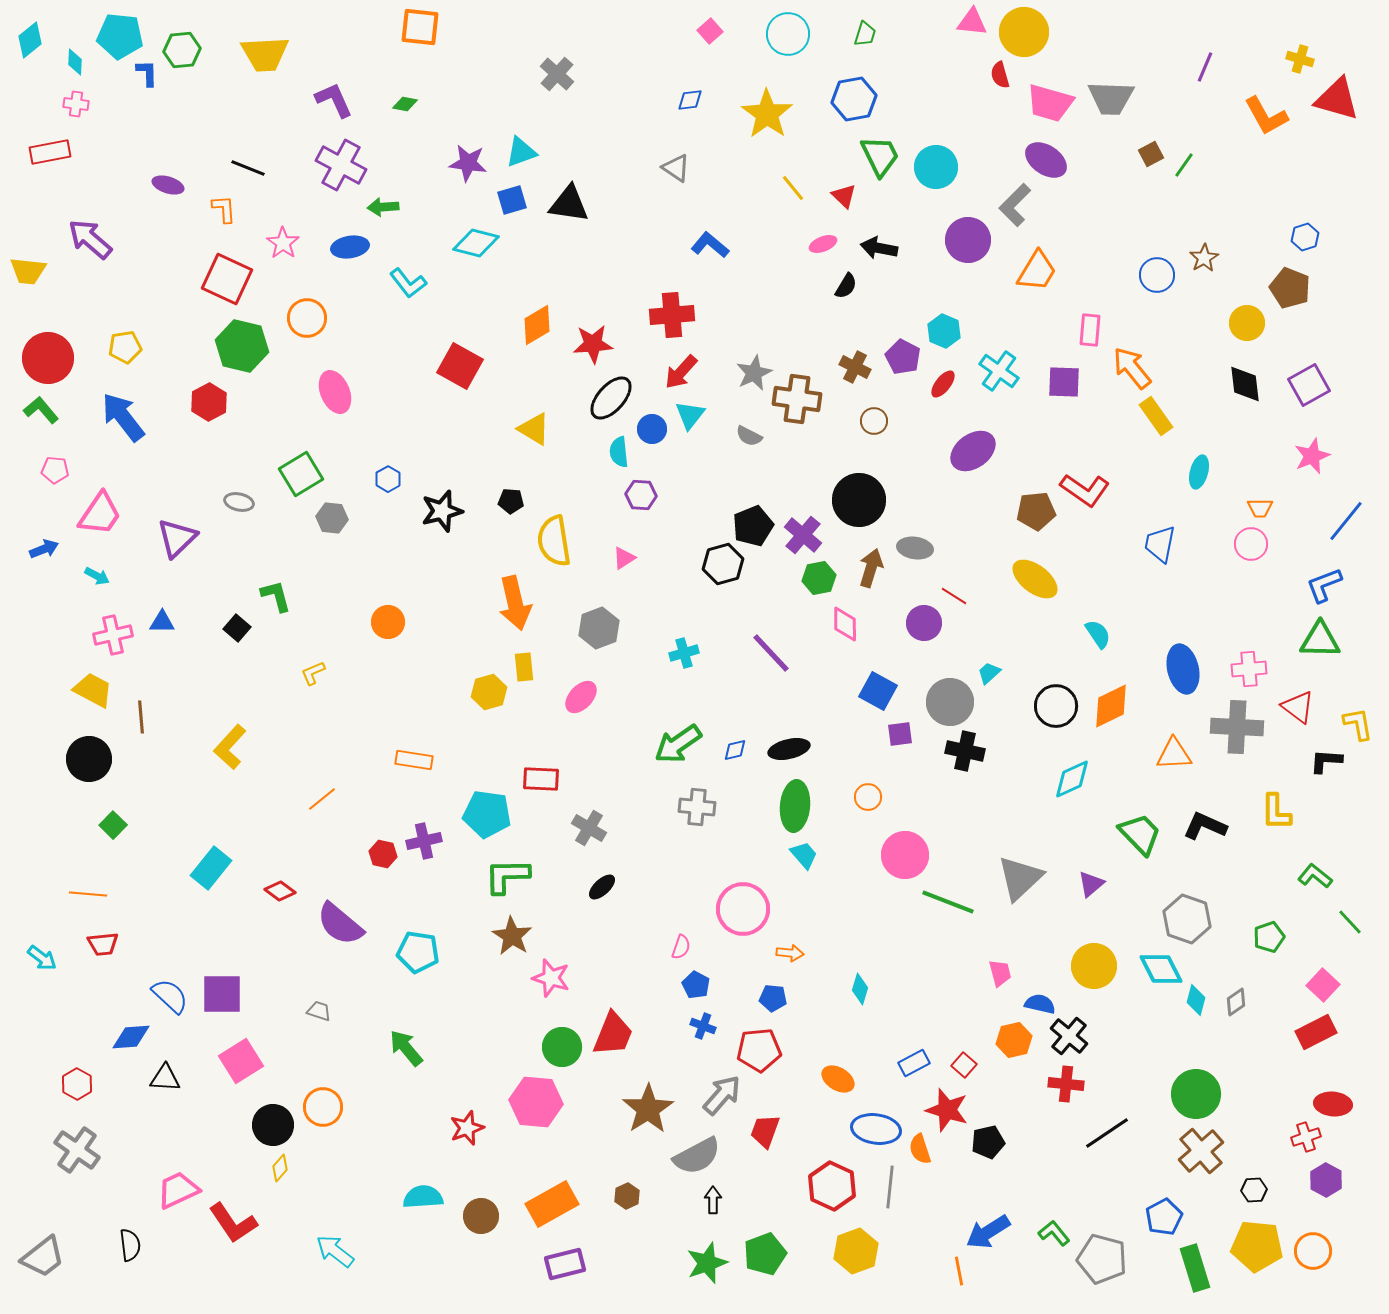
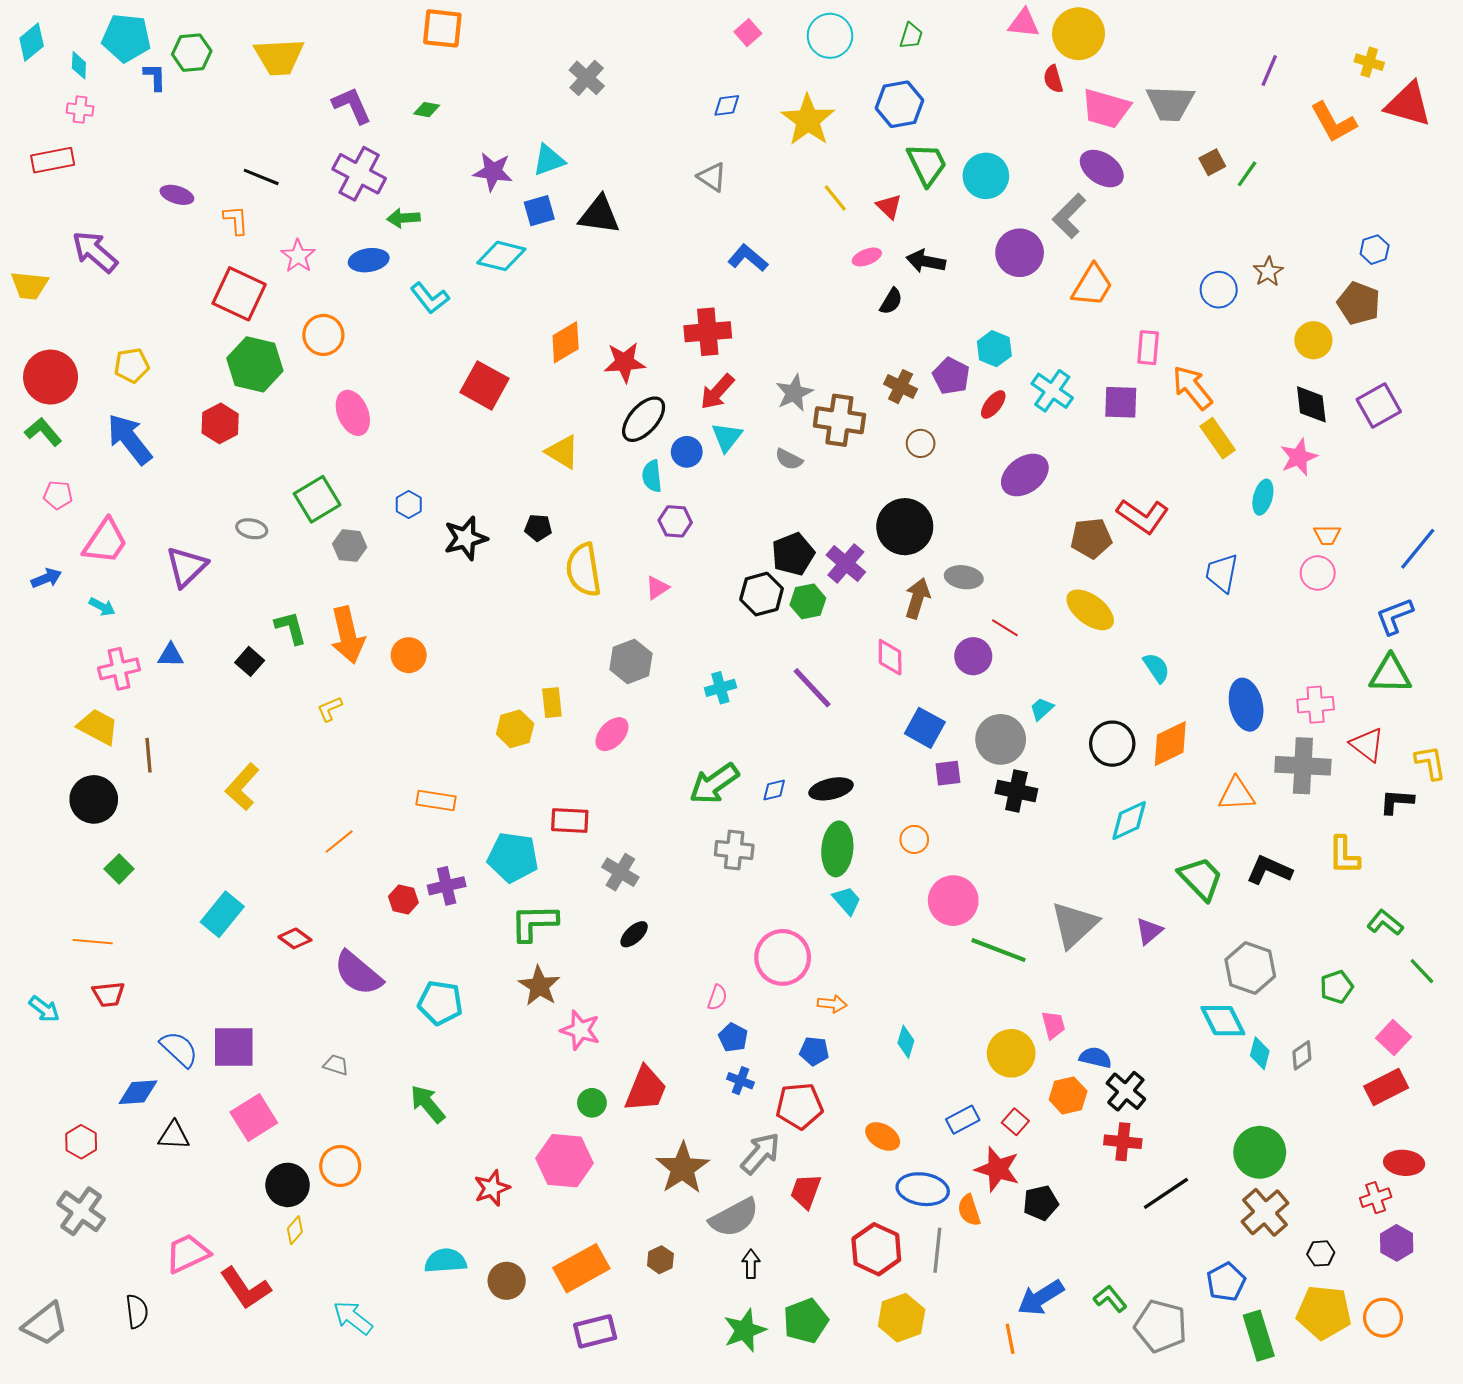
pink star: (1312, 456) -> (1299, 457), moved
green hexagon: (819, 578) -> (808, 601), moved
orange arrow: (515, 603) -> (348, 635), moved
yellow circle: (1094, 966) -> (1011, 1053), moved
green circle: (562, 1047) -> (592, 1103), size x0.7

